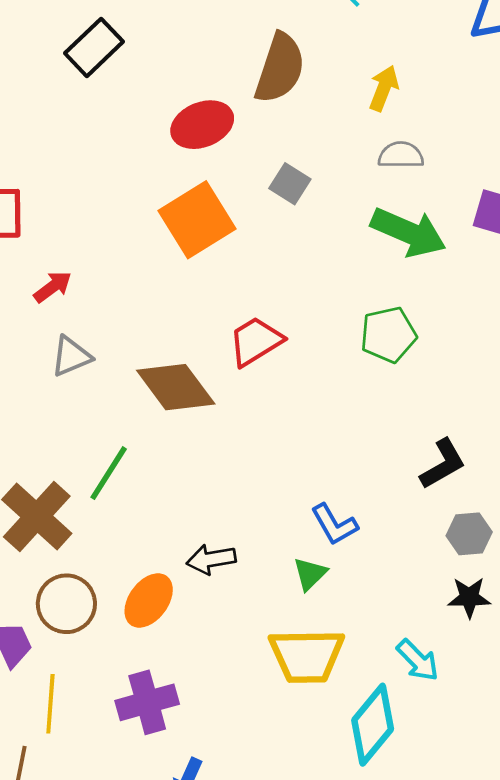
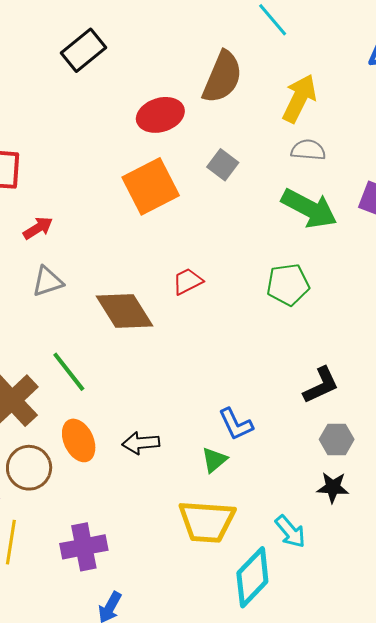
yellow arrow: (384, 88) -> (299, 99), size x1.4
red trapezoid: (256, 341) -> (188, 281), size x0.7
green line: (109, 473) -> (69, 372), turned -75
orange ellipse: (149, 600) -> (79, 440), moved, turned -66

